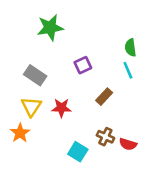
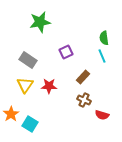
orange star: (20, 133) -> (11, 114), moved
brown cross: (105, 137) -> (84, 100), moved
cyan square: (78, 152) -> (30, 124), moved

